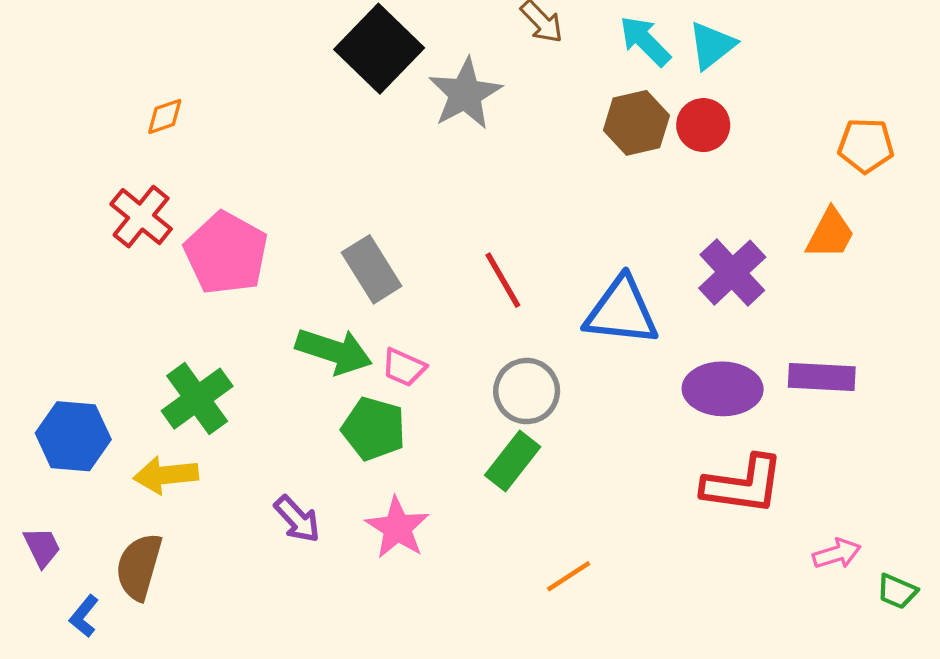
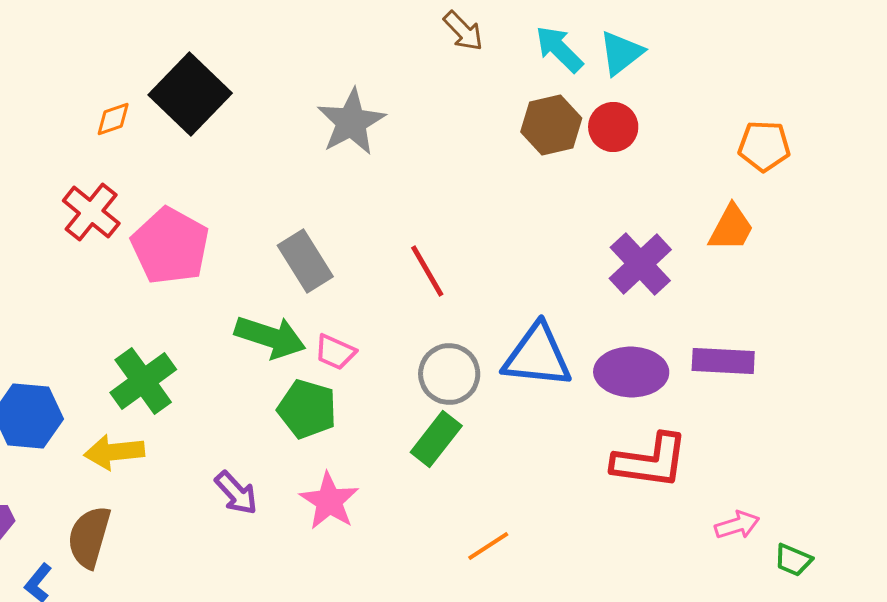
black square: (379, 49) -> (190, 94), moved
gray star: (465, 94) -> (351, 122), moved
blue triangle: (621, 311) -> (537, 356), moved

